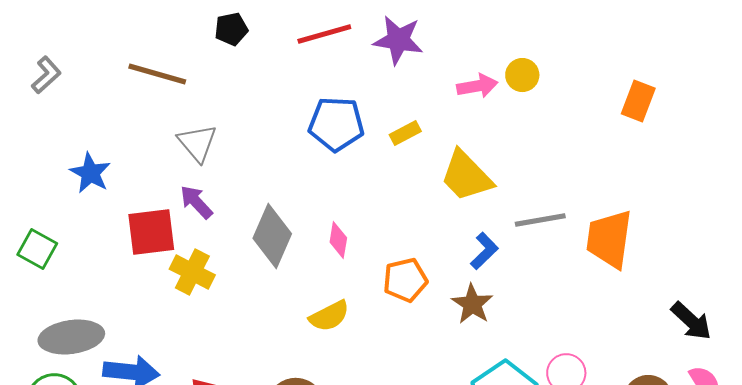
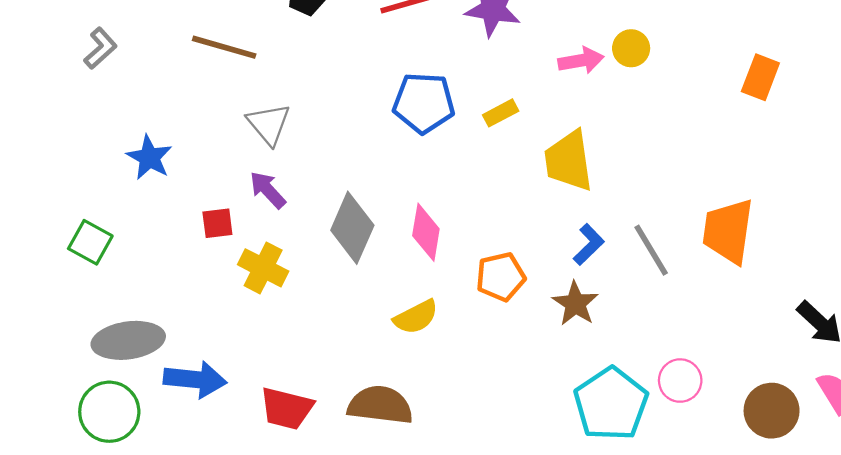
yellow trapezoid: (466, 176) -> (569, 161), turned 36
gray line: (540, 220) -> (651, 250), moved, turned 69
red square: (151, 232) -> (217, 223), size x0.6
pink diamond: (338, 240) -> (426, 232), size x1.4

